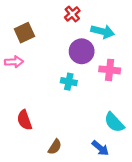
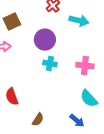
purple circle: (82, 51) -> (45, 40), moved
pink cross: (110, 70) -> (85, 66), moved

